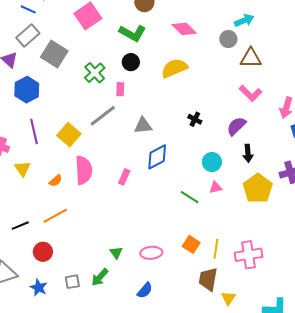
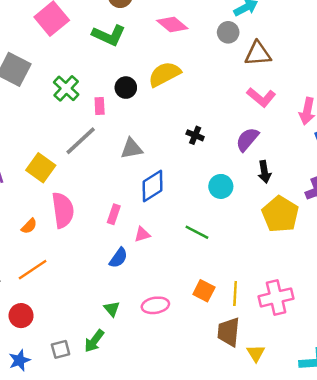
black circle: (131, 62) -> (126, 88), moved
pink triangle: (216, 187) -> (142, 234), moved
blue star: (39, 288) -> (19, 360), turned 30
blue semicircle: (145, 290) -> (118, 258), moved

